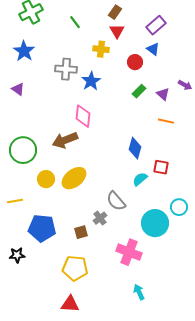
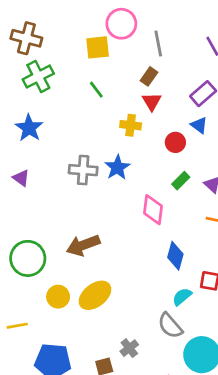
gray cross: (66, 69) -> (83, 170), moved
pink diamond: (83, 116) -> (153, 210), moved
gray semicircle: (116, 201) -> (170, 326), moved

